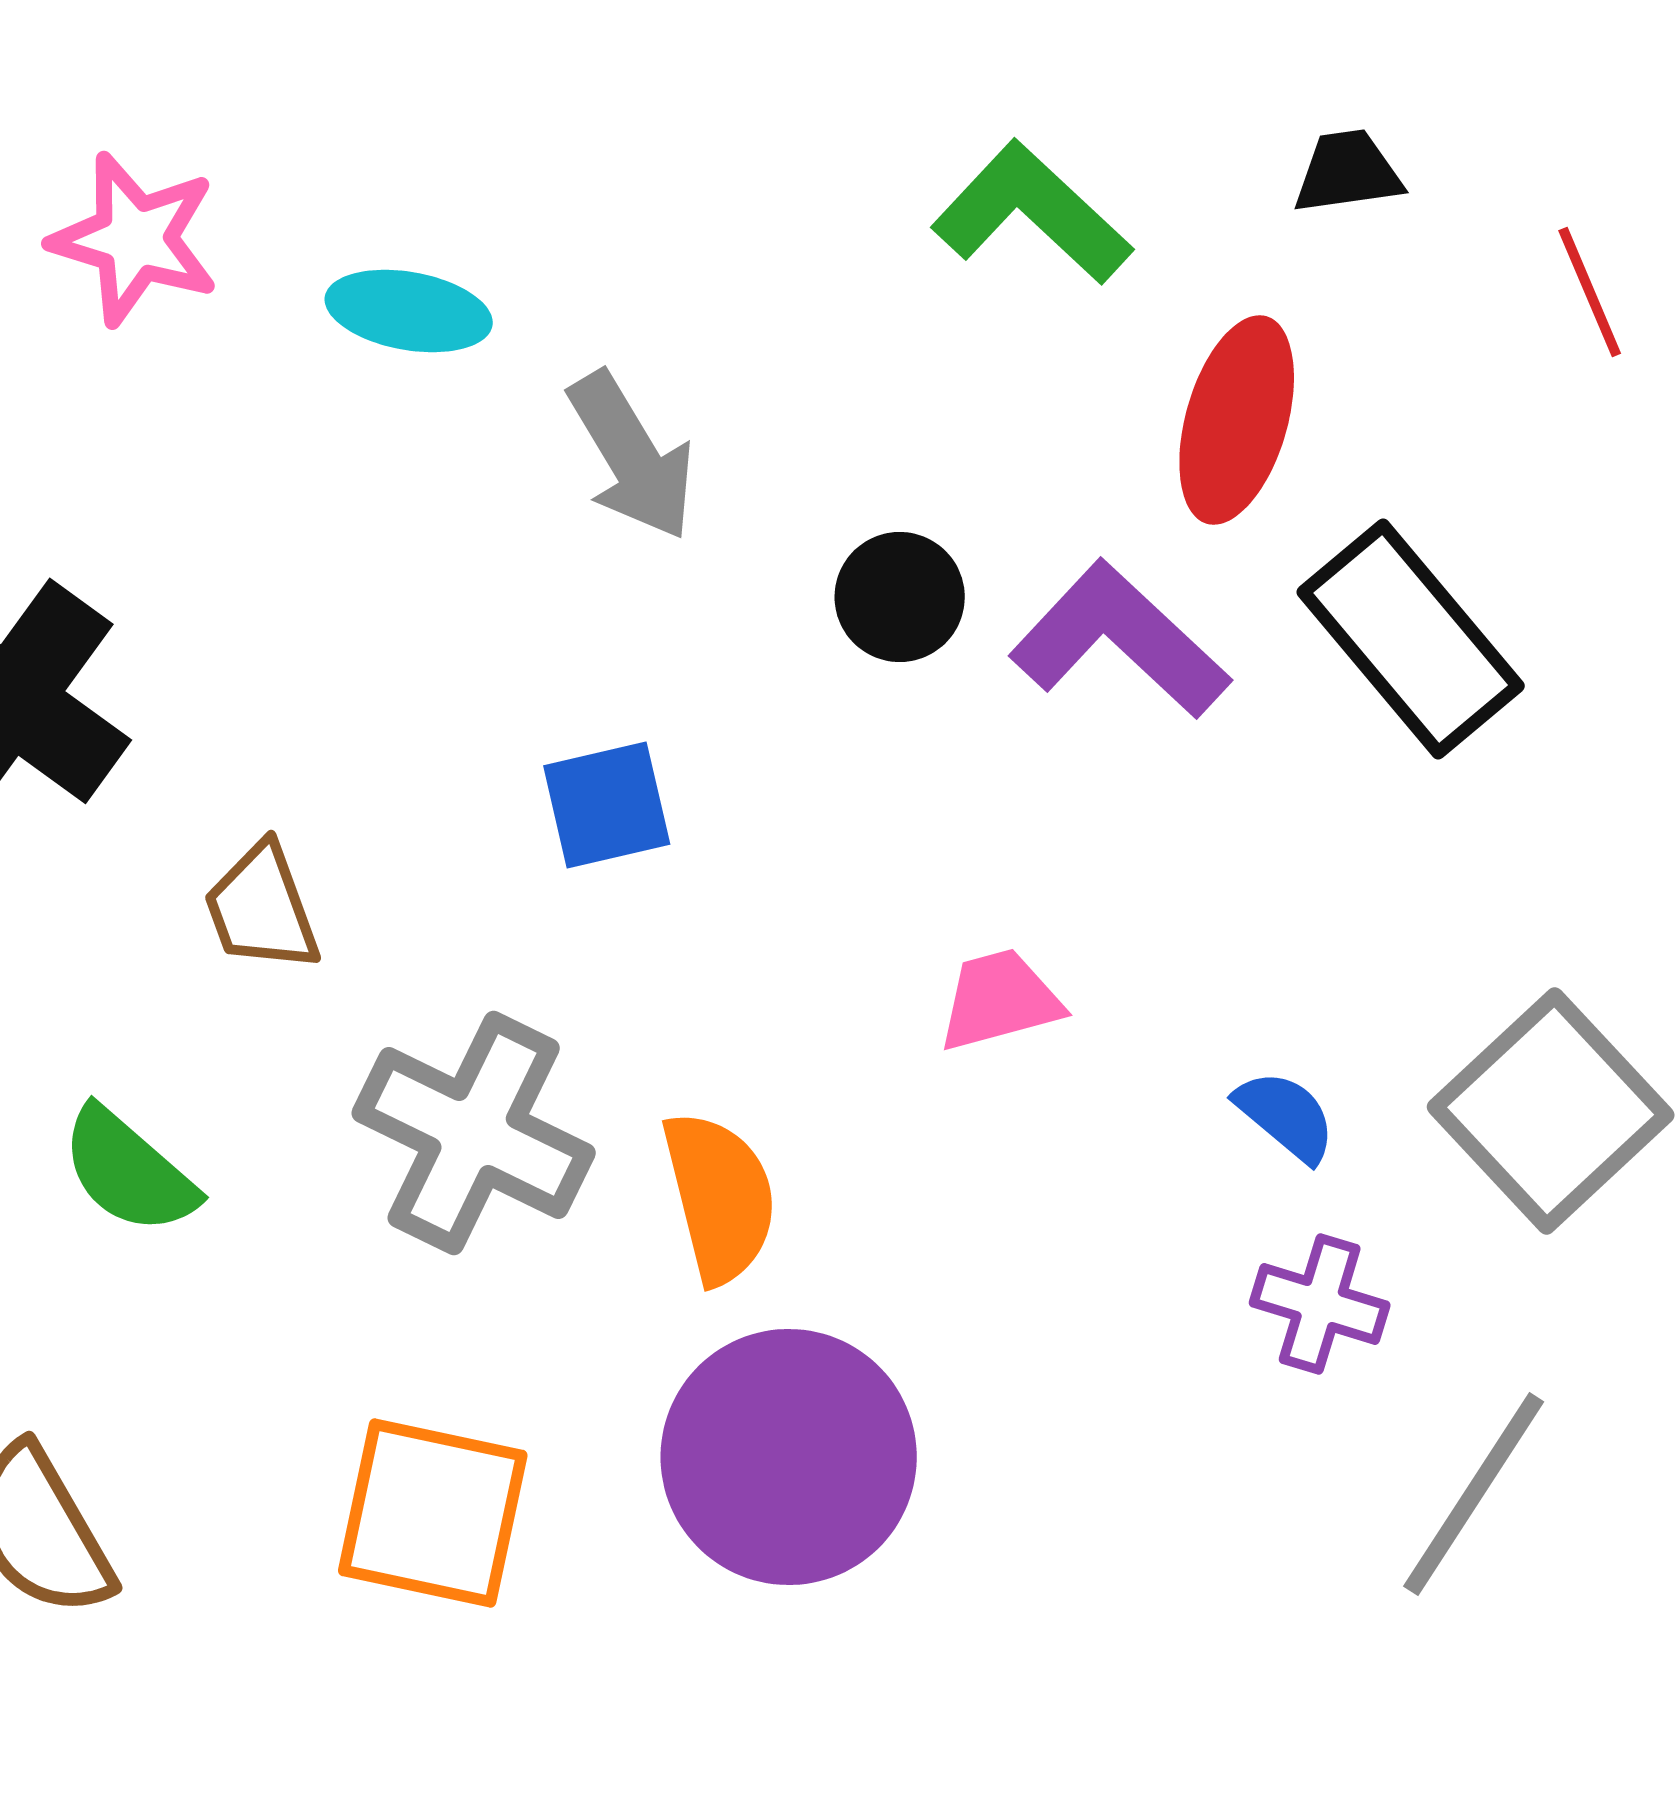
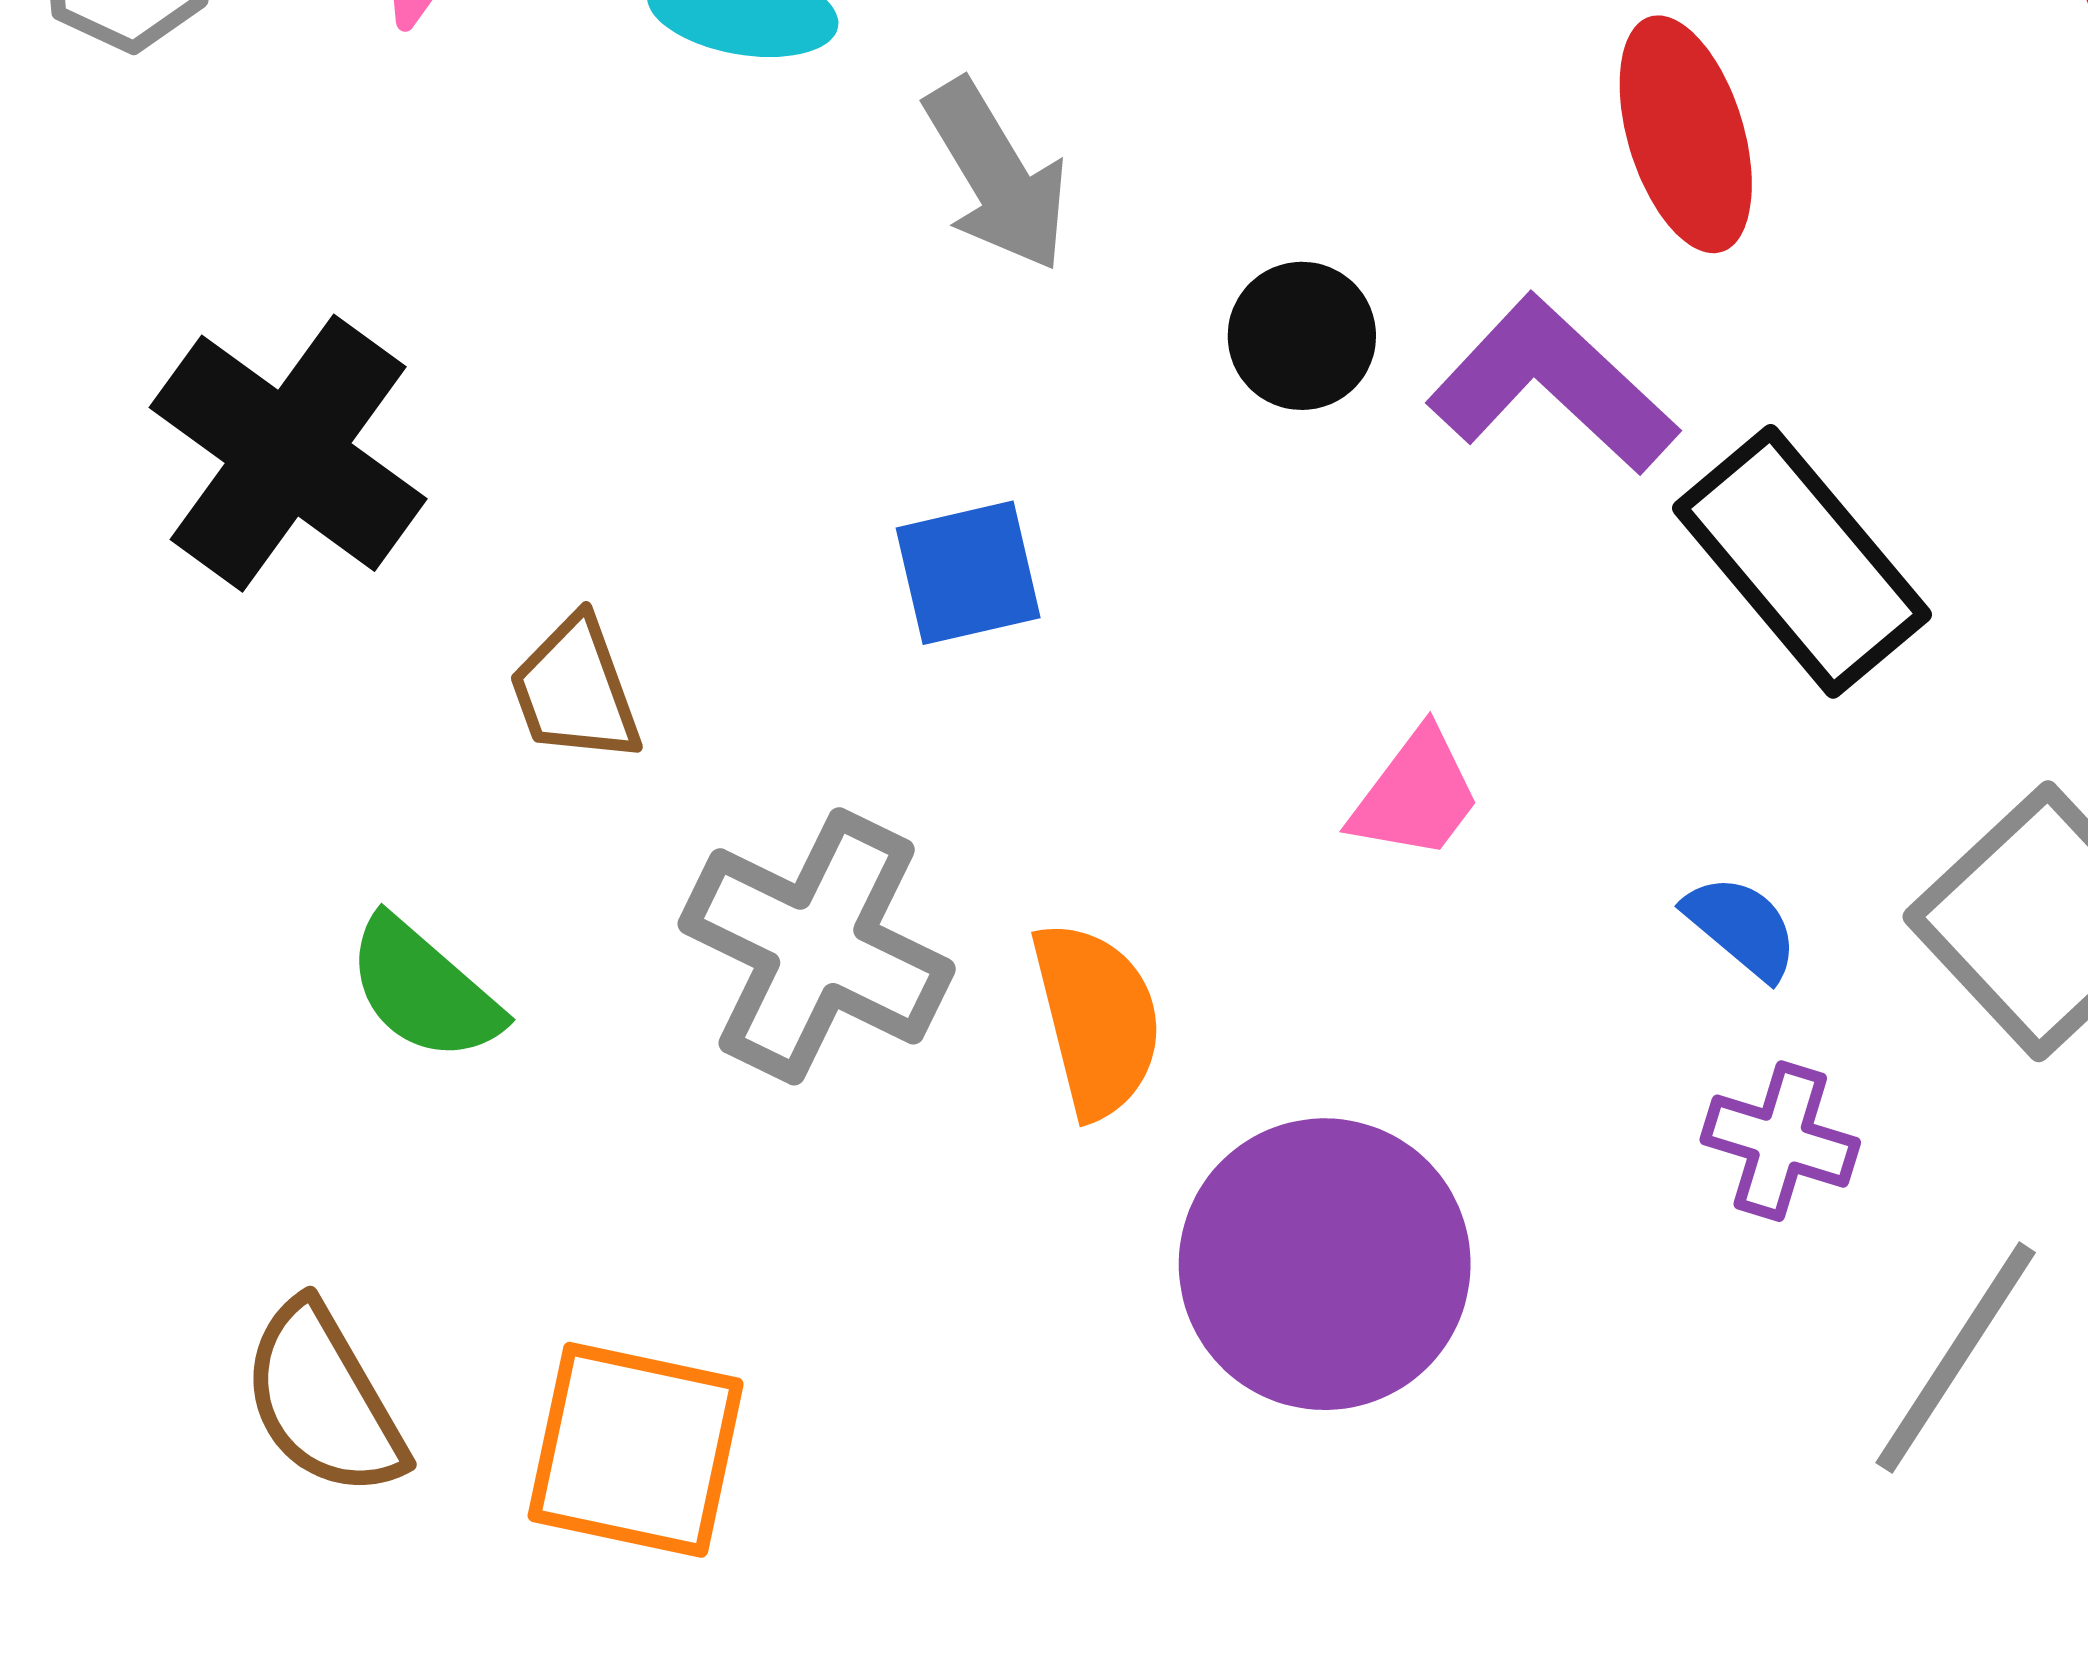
red ellipse: (1237, 420) -> (1686, 134), turned -33
black rectangle: (1411, 639) -> (1802, 561), moved
pink trapezoid: (1000, 1000) -> (1416, 795), turned 142
purple circle: (789, 1457) -> (1325, 1264), moved
orange square: (433, 1513) -> (636, 1450), moved

